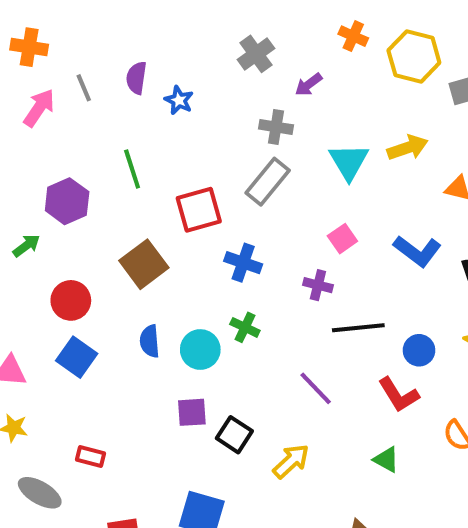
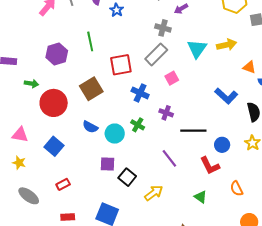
pink square: (342, 239) -> (172, 78), moved
green arrow: (26, 246) -> (31, 84), moved, turned 40
purple cross: (318, 285) -> (166, 113), moved
red circle: (71, 300) -> (54, 103), size x1.4
blue semicircle: (150, 341) -> (90, 127), turned -63
blue square: (77, 357) -> (54, 146), moved
red rectangle: (91, 456) -> (63, 184), moved, turned -48

